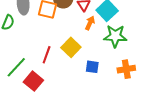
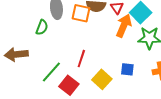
orange arrow: (90, 23) -> (124, 26), size x1.6
yellow square: (71, 47) -> (102, 79), moved

